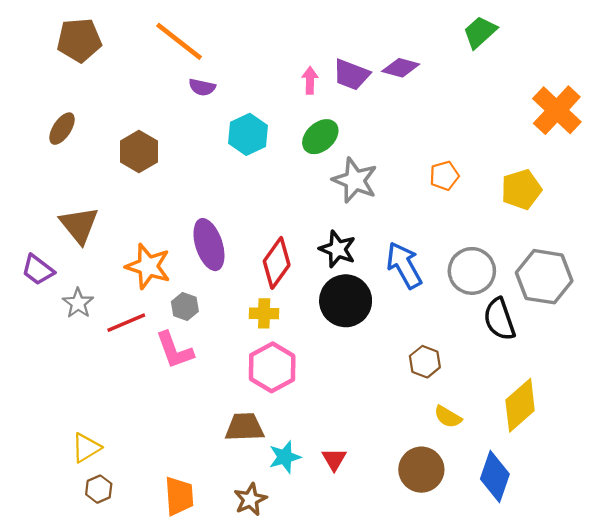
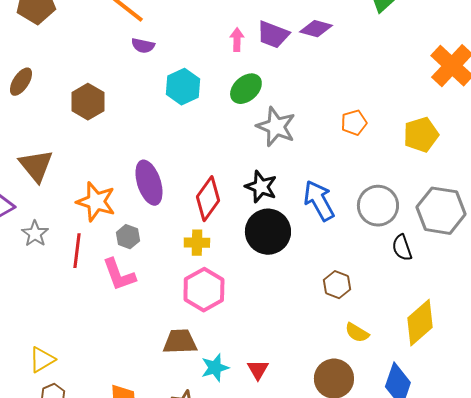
black semicircle: (499, 319) -> (402, 248), size x0.7
red line: (126, 323) -> (77, 251), turned -60

